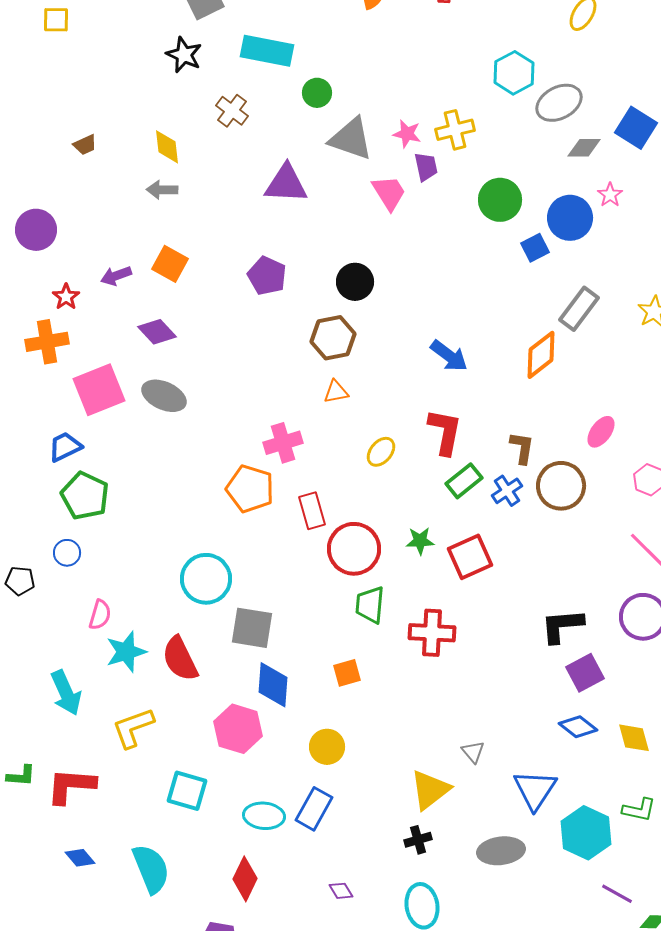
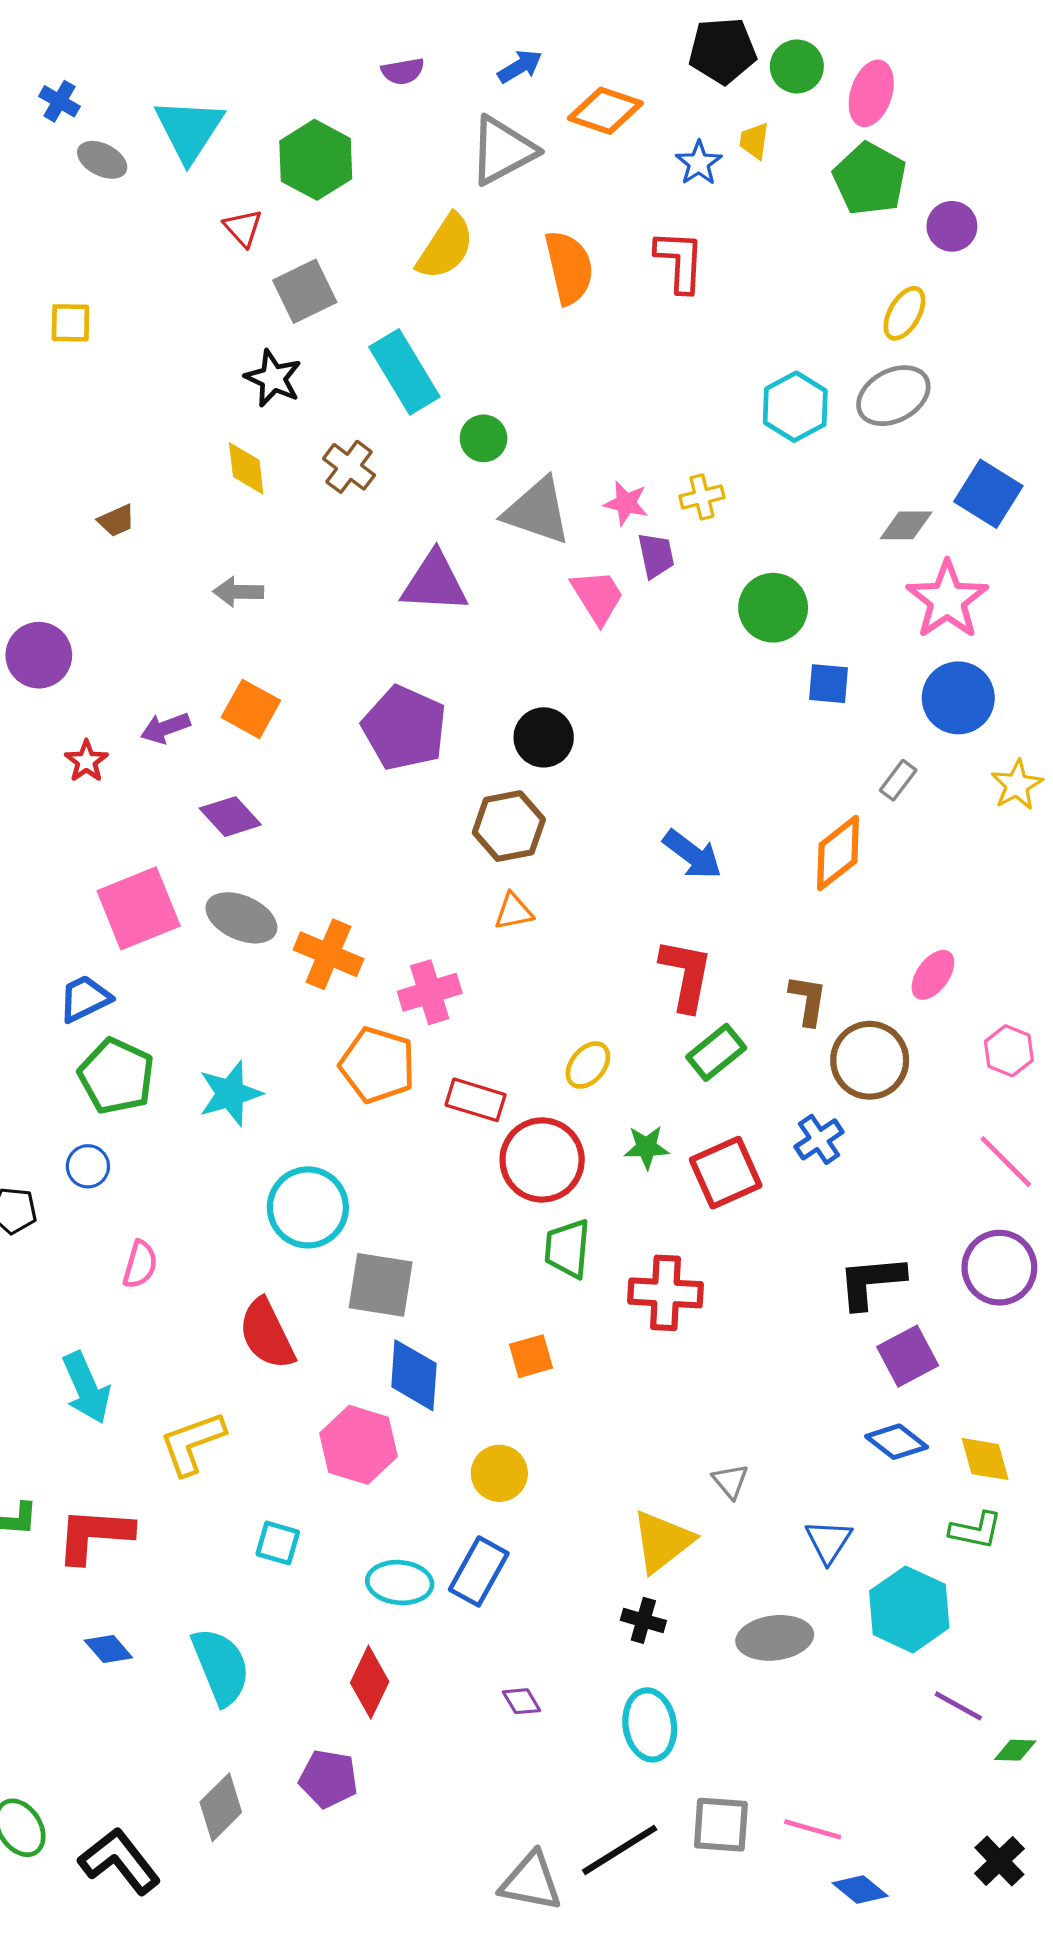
cyan rectangle: (267, 51) -> (404, 372), turned 48
gray ellipse: (559, 103) -> (893, 396), moved
yellow cross: (455, 130) -> (702, 497), size x0.7
yellow diamond: (167, 147) -> (246, 468), moved
pink star: (610, 195) -> (947, 600), size x2.0
blue circle: (570, 218) -> (958, 698), moved
blue square: (535, 248) -> (829, 684), turned 32
purple pentagon: (267, 276) -> (404, 728), size x1.4
gray rectangle: (579, 309) -> (898, 780), size x0.6
orange cross: (47, 342) -> (328, 954), moved, turned 33
yellow ellipse: (381, 452) -> (588, 1065), moved
blue cross: (507, 491) -> (819, 1139), moved
red rectangle: (312, 511) -> (476, 1100), turned -57
cyan star: (126, 652) -> (230, 1094), moved
blue triangle: (535, 790) -> (829, 1541), size x0.7
cyan square: (187, 791) -> (278, 1543), size x0.7
green L-shape: (639, 810) -> (976, 1530), moved
black cross: (418, 840) -> (643, 1620), turned 32

